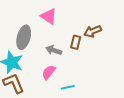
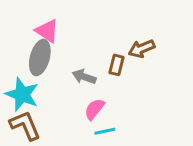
pink triangle: (49, 16) -> (47, 31), moved
pink semicircle: (49, 72) -> (94, 109), moved

